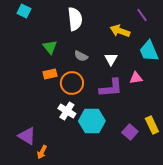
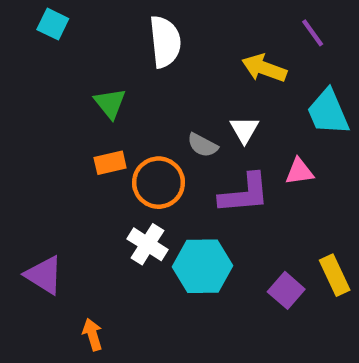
gray semicircle: (81, 56) -> (203, 145), moved
purple triangle: (27, 136) -> (44, 275), moved
orange arrow: (42, 152) -> (92, 335), turned 136

